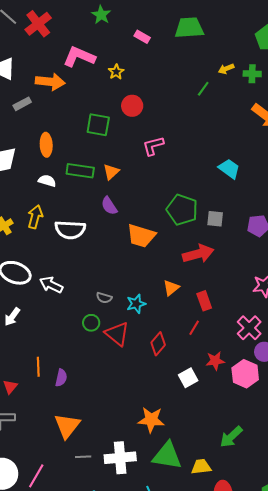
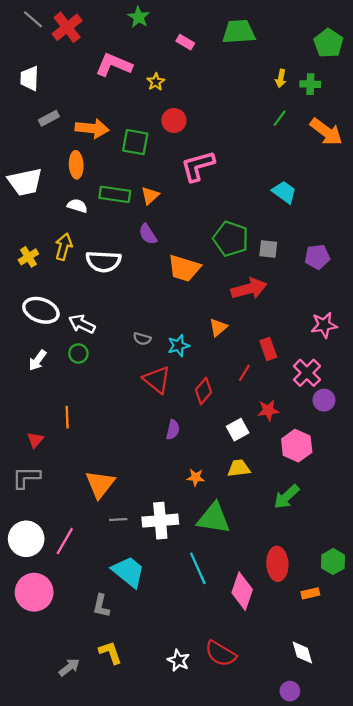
yellow arrow: (226, 69) -> (281, 78), turned -56
orange arrow: (50, 82) -> (92, 128), moved
green line: (203, 89) -> (280, 118), moved
pink L-shape: (153, 146) -> (198, 166), size x1.4
red rectangle: (204, 301) -> (268, 349), moved
green circle: (91, 323) -> (78, 354), moved
pink hexagon: (245, 374) -> (297, 446), moved
purple semicircle: (61, 378) -> (173, 430), moved
orange star: (151, 420) -> (196, 477), size x0.6
yellow trapezoid: (201, 467) -> (239, 468), moved

